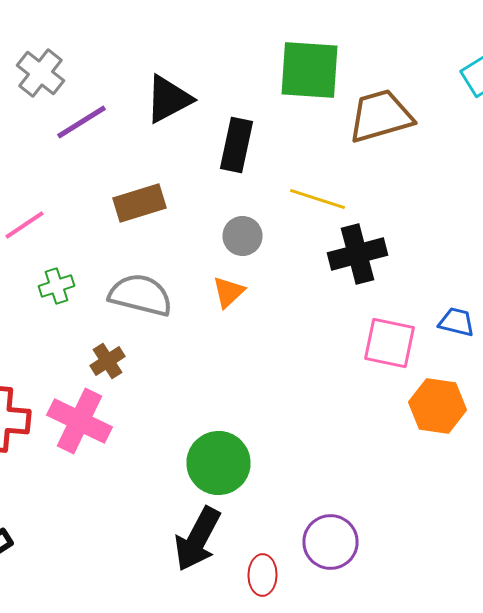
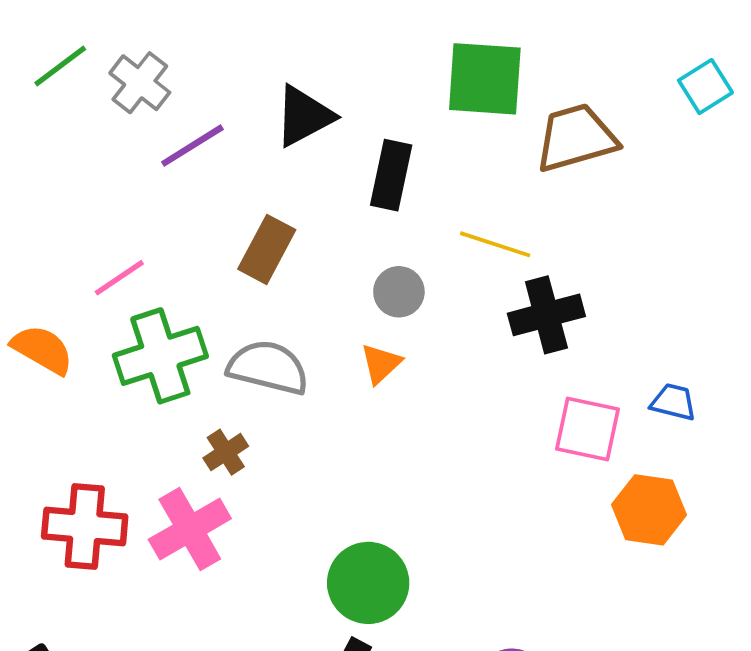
brown rectangle: (140, 203) -> (267, 249), turned -45
green cross: (56, 286) -> (160, 356), size x2.0
pink cross: (80, 421) -> (190, 529), turned 34

